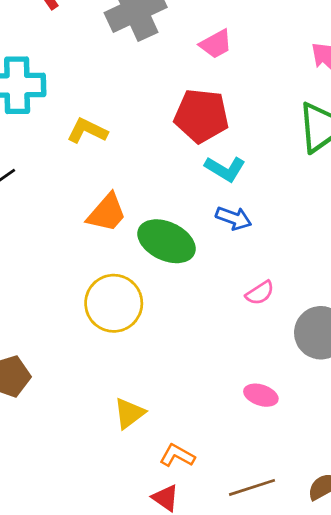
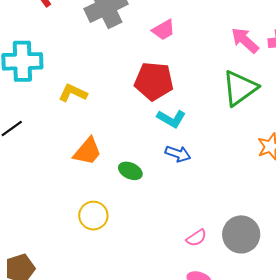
green ellipse: (166, 241) -> (130, 171), size x0.6
pink semicircle: (260, 293) -> (196, 238), moved
yellow circle: (114, 303) -> (93, 216), size x0.7

